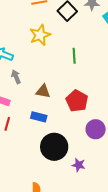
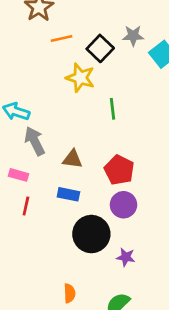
yellow star: (40, 35) -> (80, 78), moved, turned -30
gray arrow: (16, 77) -> (35, 141), size x1.5
purple circle: (96, 129) -> (123, 205), moved

